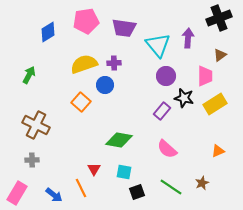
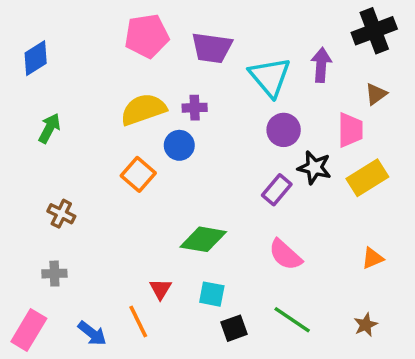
blue diamond: (48, 32) -> (36, 58), moved
brown cross: (36, 125) -> (61, 214), size x0.6
brown star: (202, 183) -> (366, 325), moved

